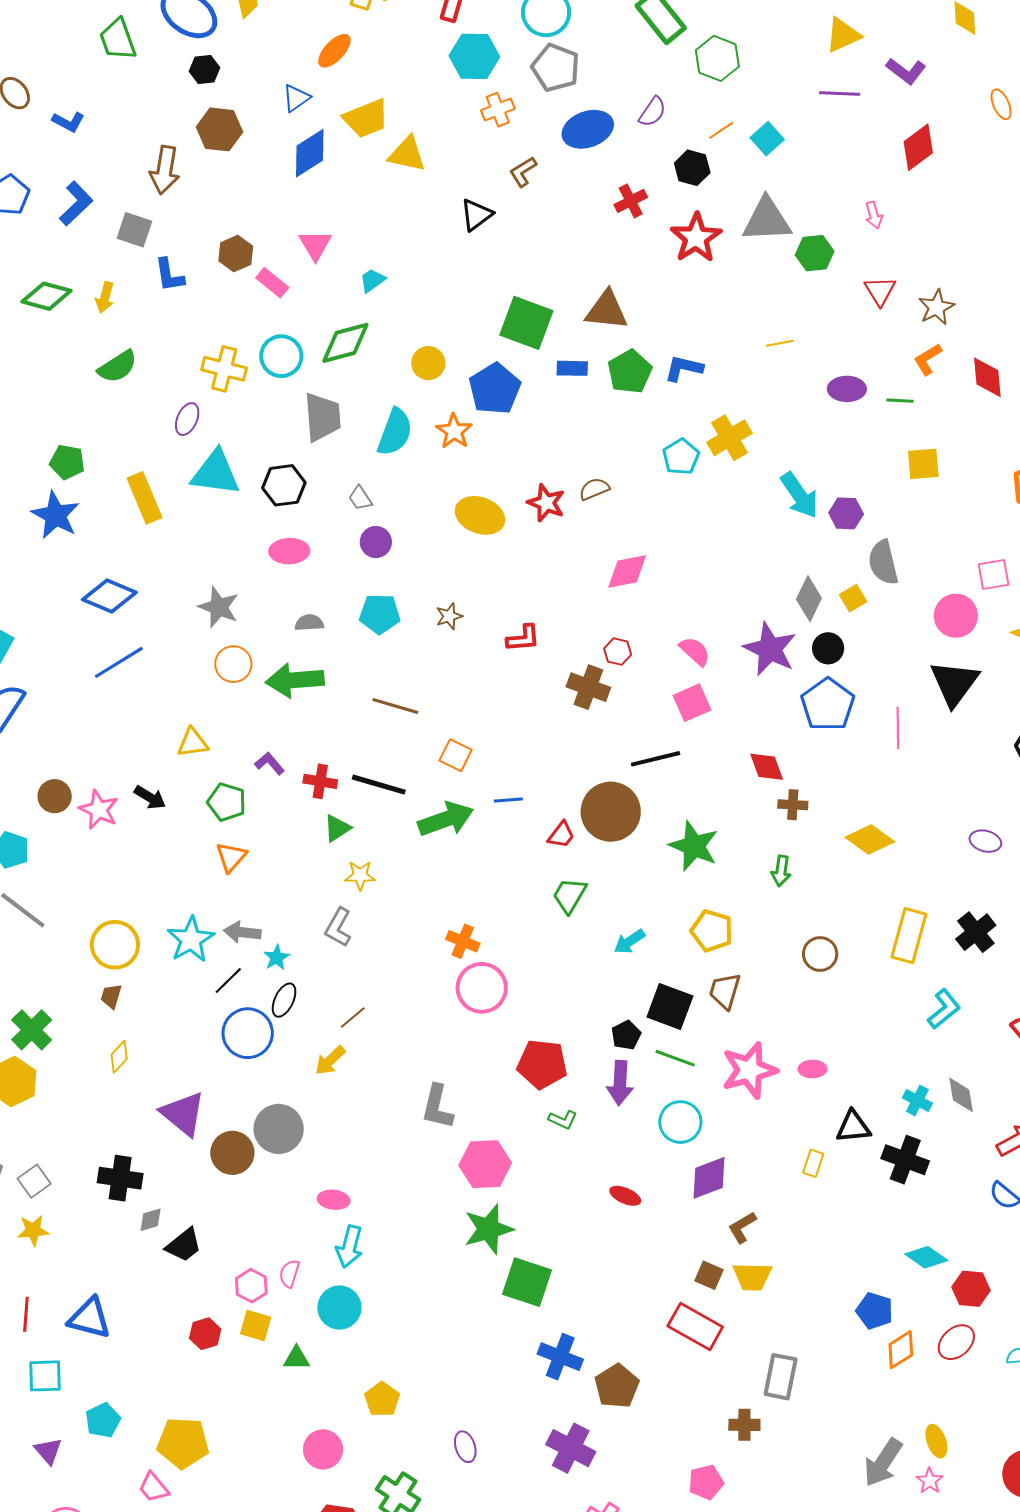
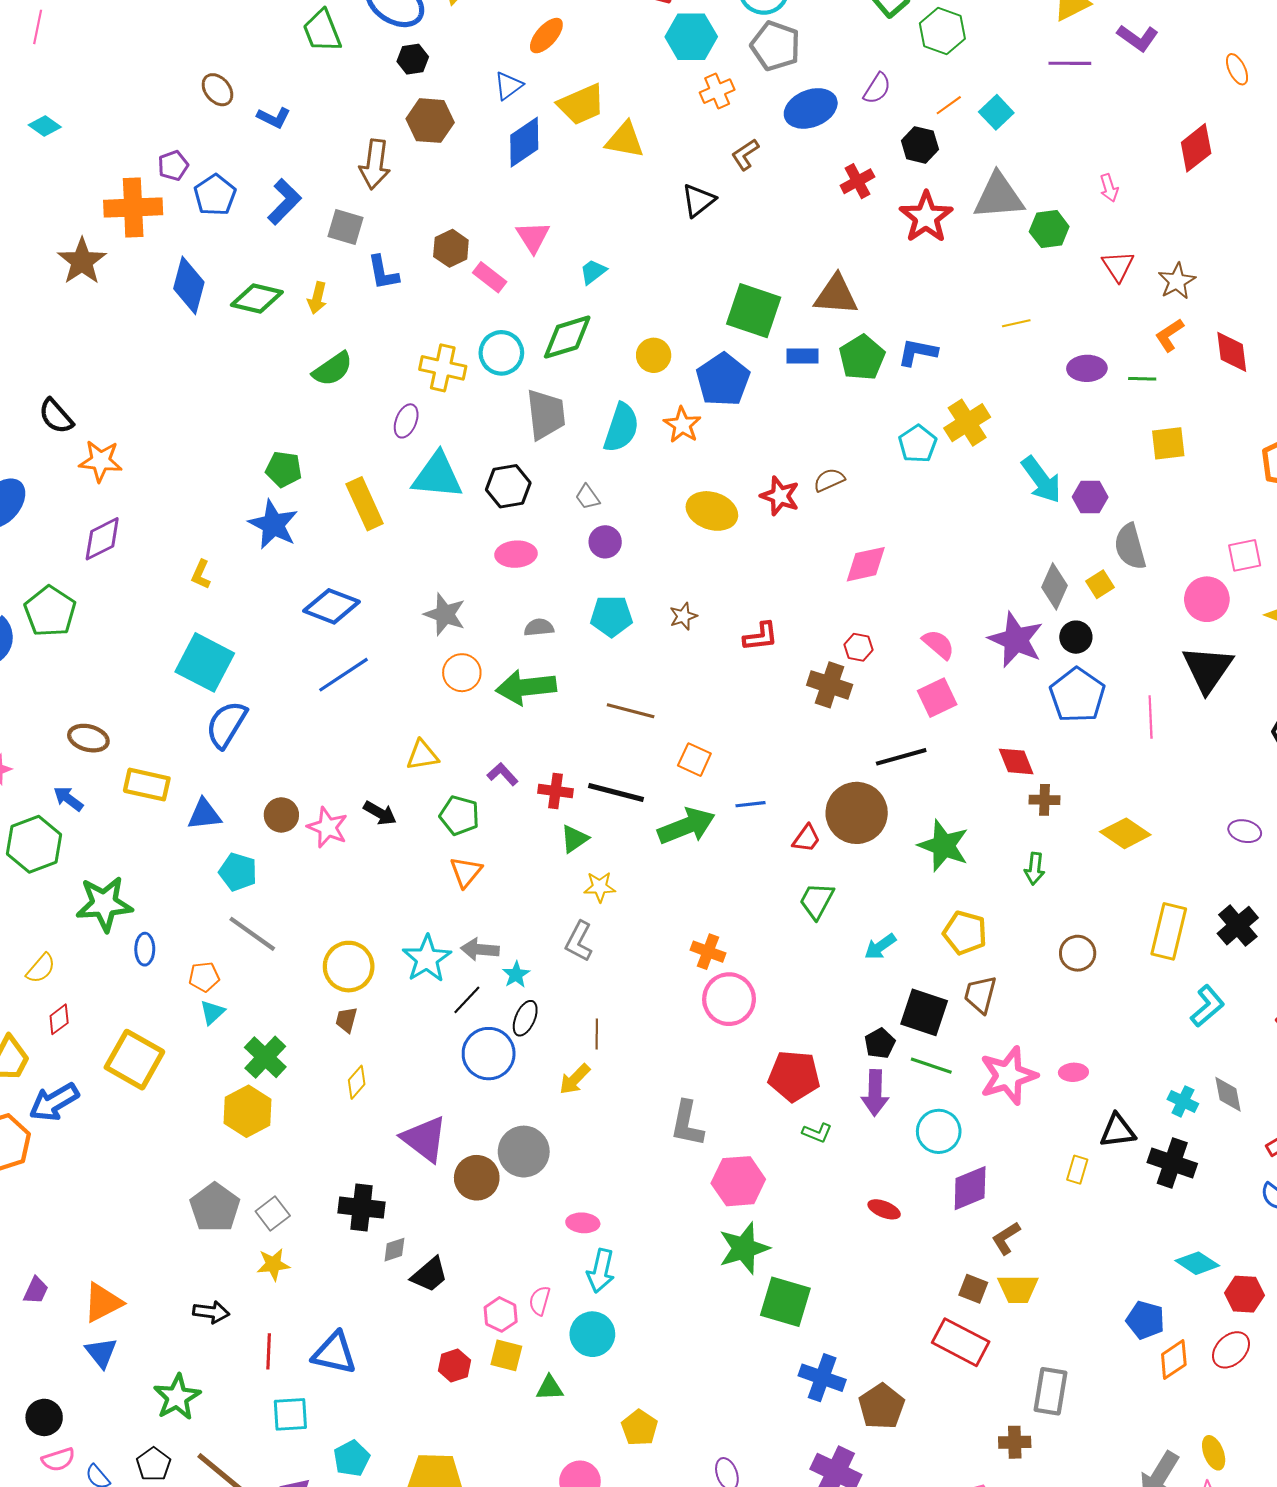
red diamond: (918, 147) -> (1196, 148), moved
brown line: (353, 1018) -> (597, 1034), turned -48

